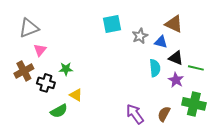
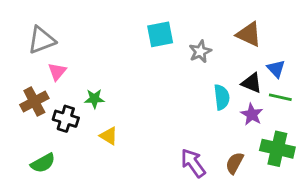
blue triangle: (161, 42) -> (276, 69), moved, turned 32
green semicircle: (59, 111) -> (43, 163), moved

